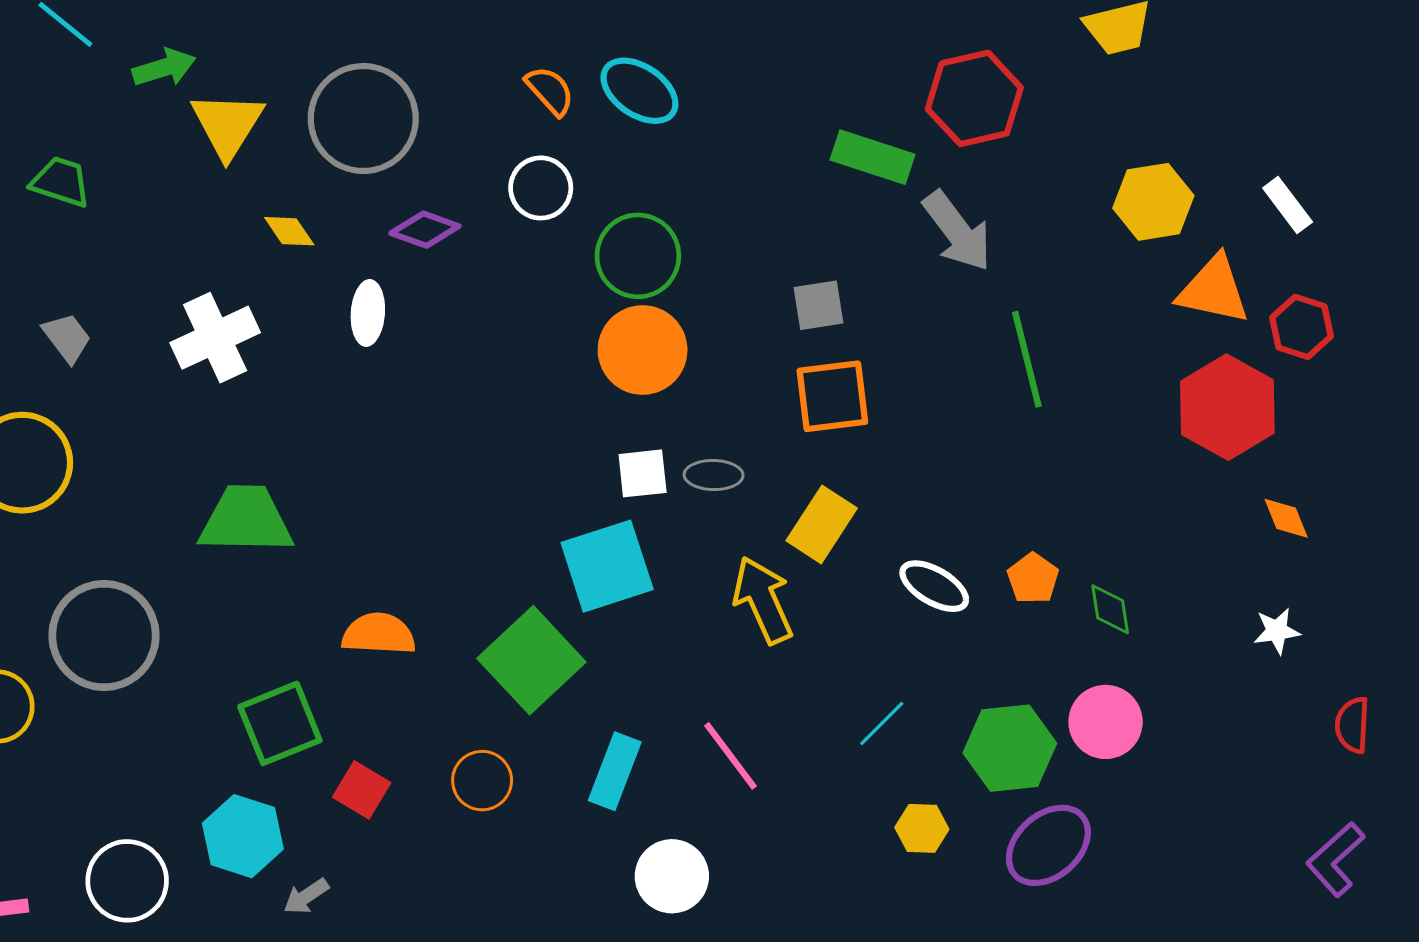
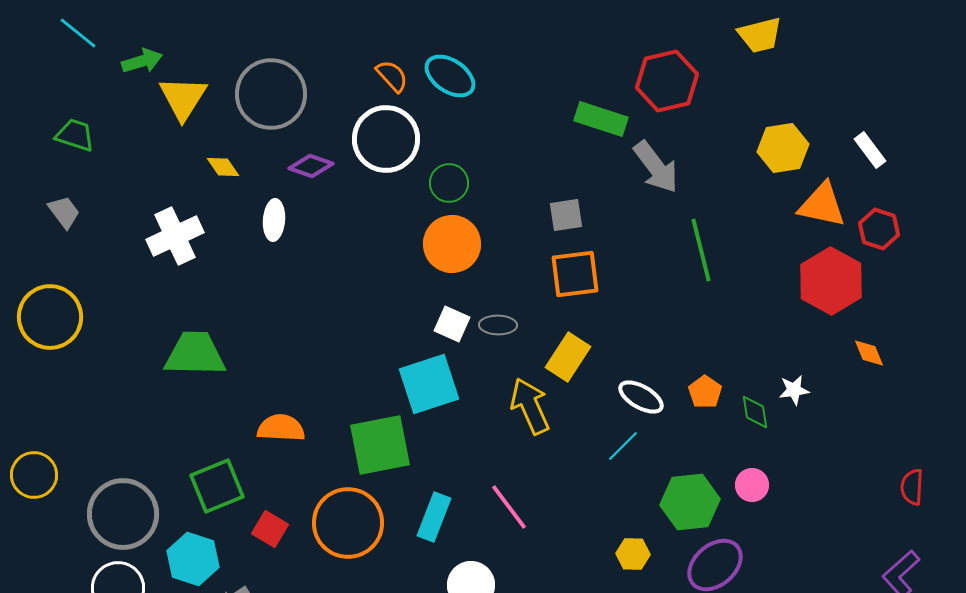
white circle: (541, 188) -> (386, 139), size x1.6
green circle: (638, 256) -> (449, 183), size x0.7
gray trapezoid: (67, 338) -> (64, 212), moved
white square: (643, 473) -> (452, 324), turned 30
white star: (1277, 631) -> (794, 390), moved
gray circle: (104, 636) -> (123, 514), moved
green square: (531, 660) -> (380, 445), turned 32
pink circle: (1106, 722) -> (752, 485), size x0.7
cyan line: (882, 723) -> (623, 446), moved
orange circle: (482, 781) -> (348, 523), size x1.8

